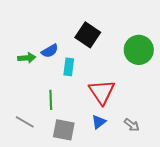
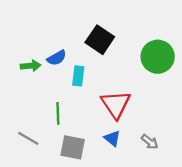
blue triangle: (99, 122) -> (112, 138), turned -42

